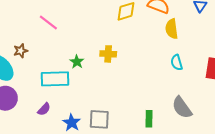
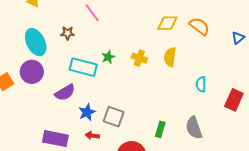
yellow semicircle: (172, 29) -> (170, 57), moved
brown star: (21, 51) -> (68, 33), moved
purple semicircle: (44, 109) -> (65, 92), size x1.5

